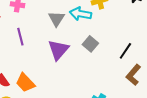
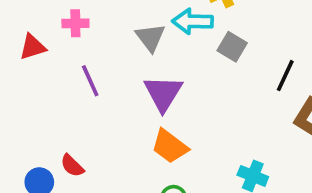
gray square: (90, 44) -> (232, 47), moved
orange trapezoid: (25, 83) -> (170, 146), moved

